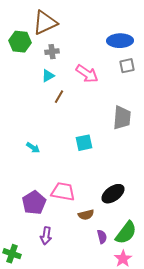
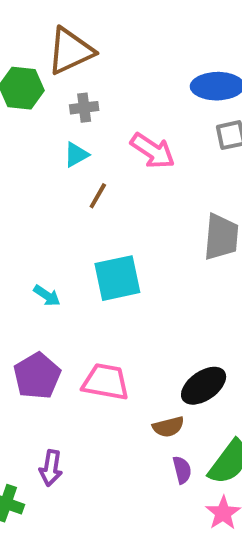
cyan square: (84, 143) -> (117, 278), moved, size x1.4
purple pentagon: (34, 203) -> (37, 376), moved
brown semicircle: (86, 215) -> (168, 427), moved
purple arrow: (46, 236) -> (51, 468), moved

